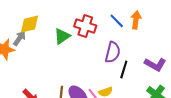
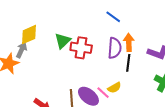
orange arrow: (136, 20) -> (129, 42), moved
red cross: (85, 26) -> (81, 48), moved

